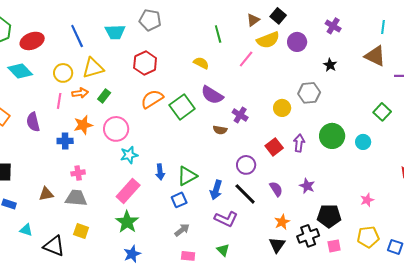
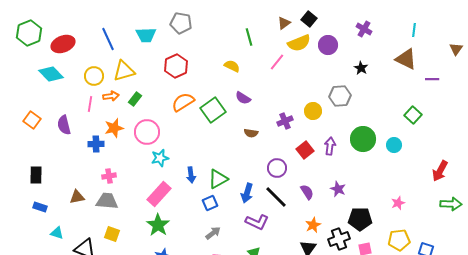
purple semicircle: (212, 95) -> (243, 98), size x0.7
purple cross: (240, 115) -> (285, 121), moved, turned 35

